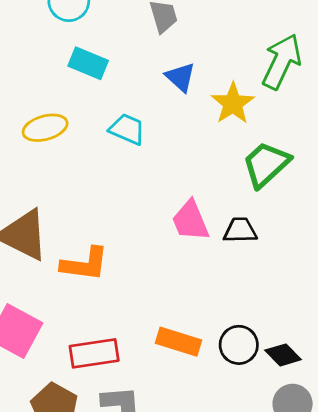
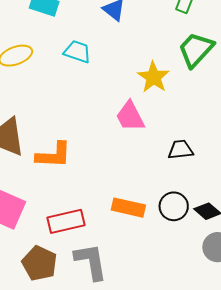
yellow star: (233, 103) -> (153, 77), moved
green trapezoid: (266, 164) -> (196, 50), moved
black trapezoid: (240, 230) -> (180, 150), moved

